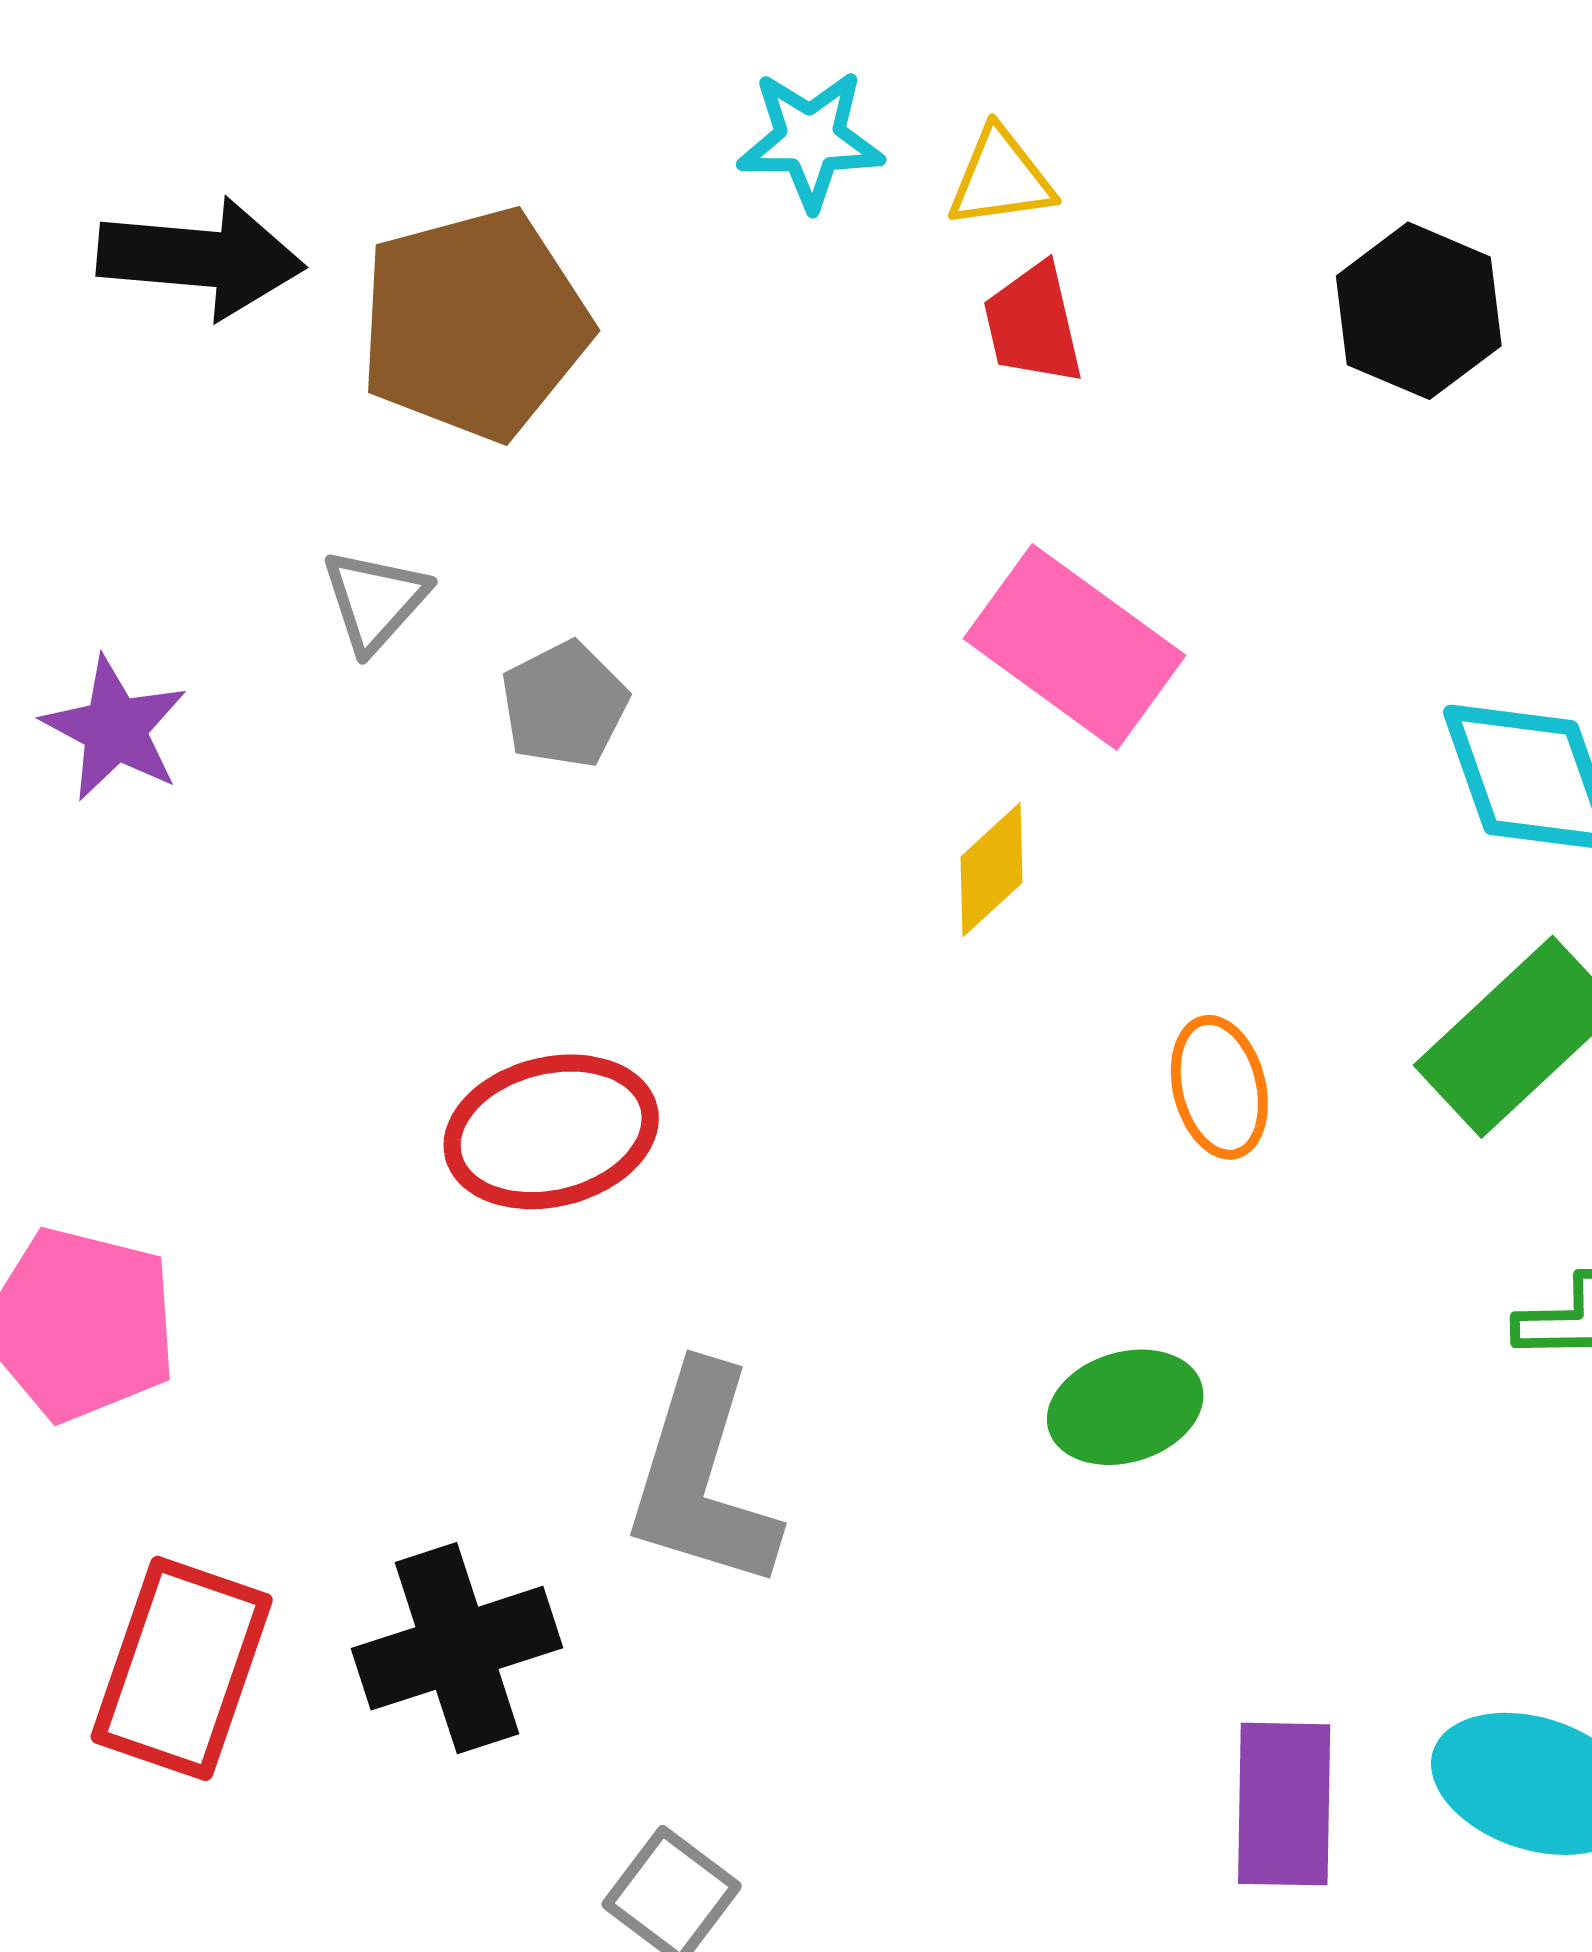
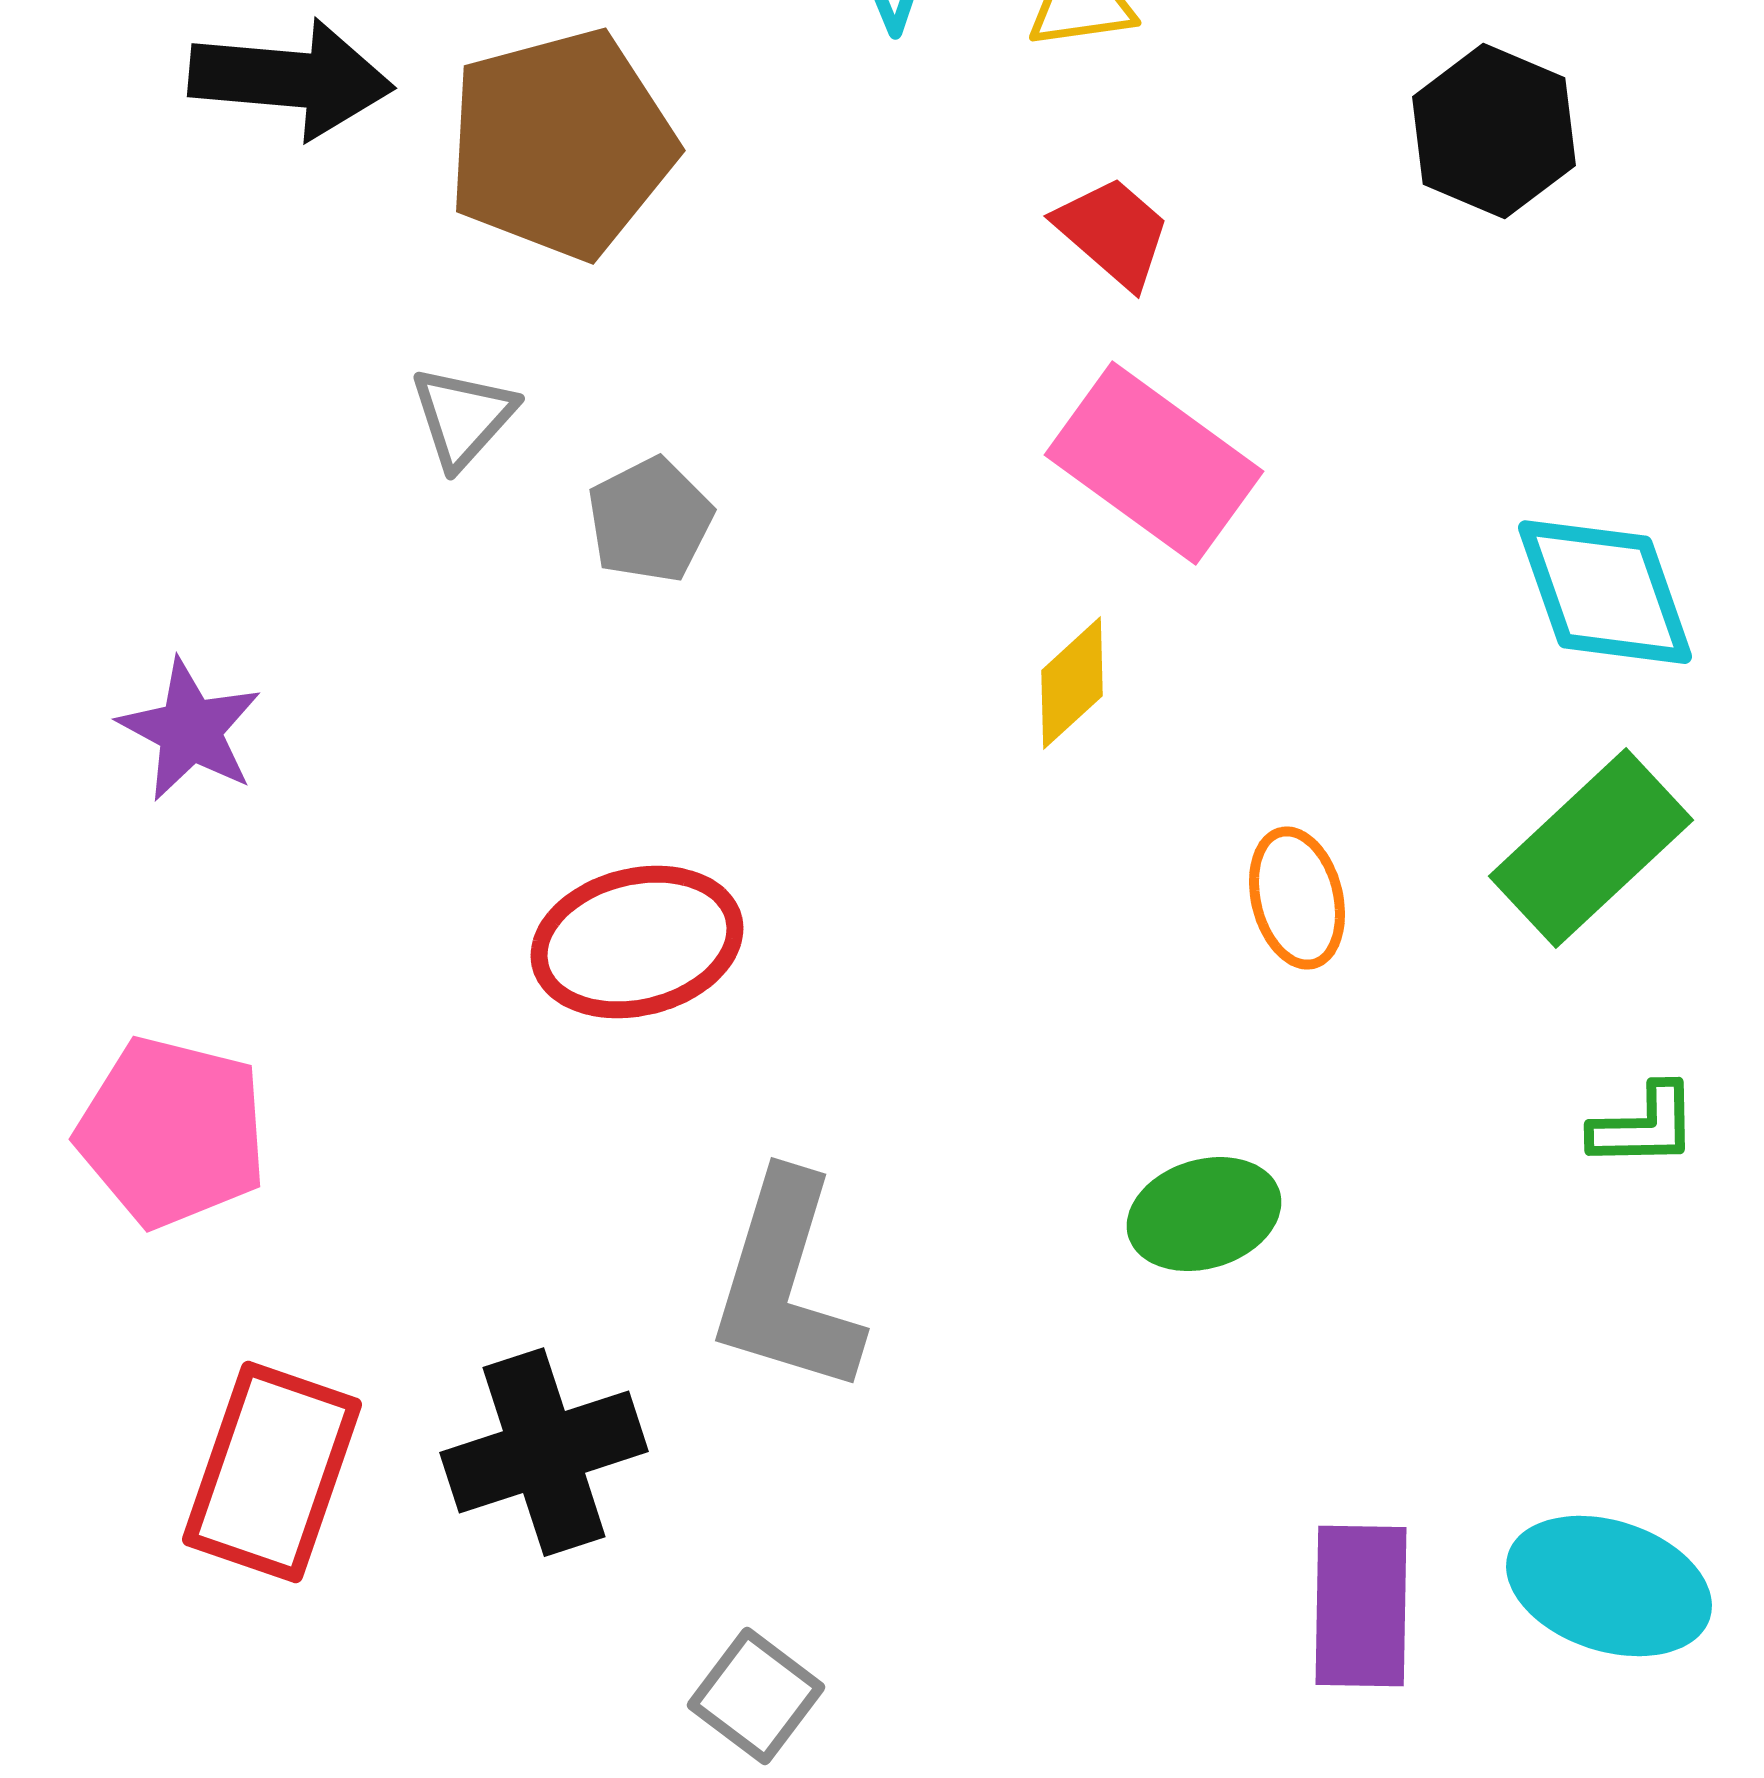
red trapezoid: (1033, 324) -> (1113, 232), moved, turned 144
purple star: (115, 729) -> (190, 730), moved

